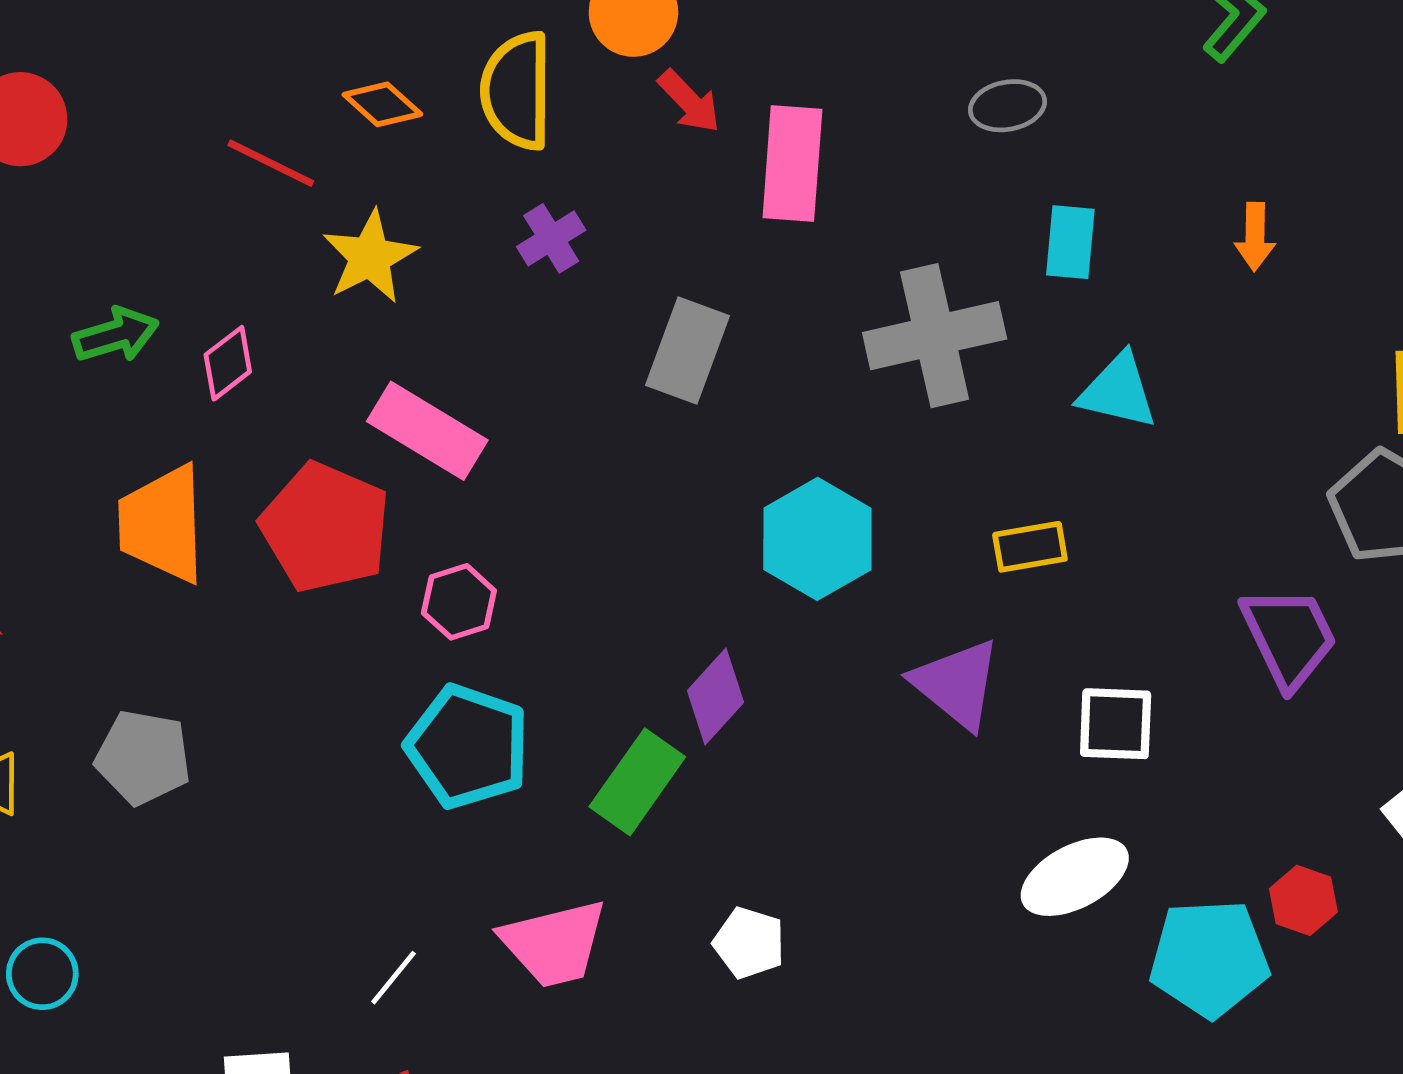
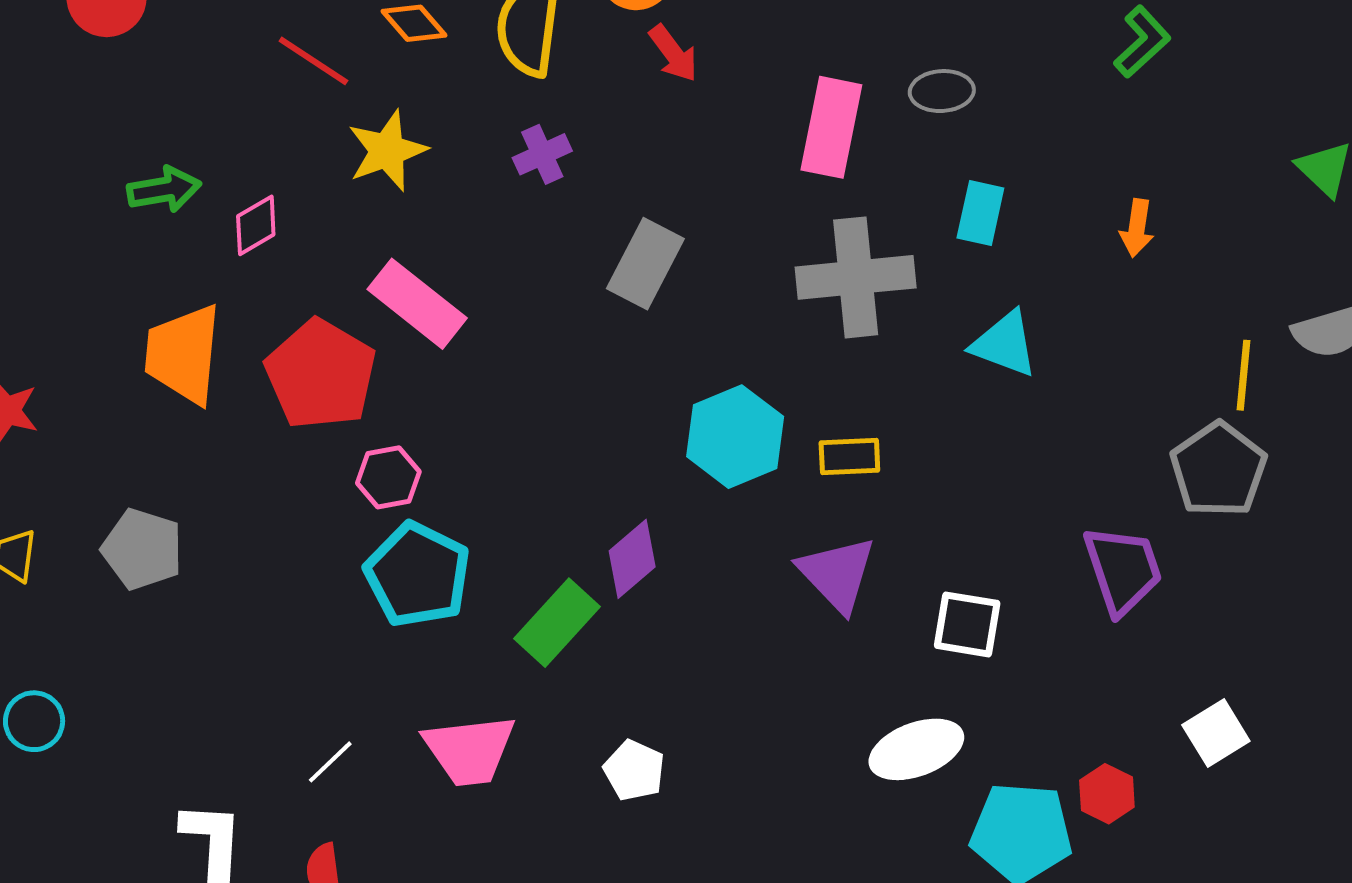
pink rectangle: (792, 163) -> (831, 127), moved
yellow rectangle: (1030, 547) -> (849, 456), moved
pink hexagon: (459, 602) -> (388, 477), moved

